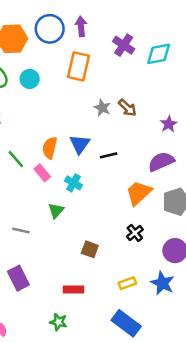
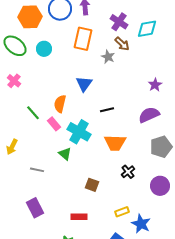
gray star: (102, 108) -> (108, 57), moved
brown arrow: (127, 108) -> (122, 44), moved
blue triangle: (80, 144) -> (84, 84), moved
cyan cross: (73, 183) -> (79, 132), size x1.6
orange trapezoid: (139, 193) -> (115, 143), moved, turned -135
green triangle: (56, 210) -> (65, 154), turned -32
blue star: (162, 283) -> (141, 224), moved

